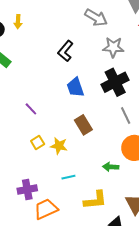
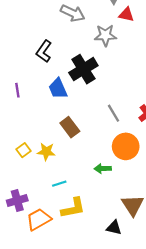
gray star: (113, 47) -> (105, 35), moved
black cross: (115, 82) -> (83, 69), moved
purple line: (31, 109) -> (17, 90), moved, turned 40
yellow L-shape: (95, 200) -> (73, 208), moved

